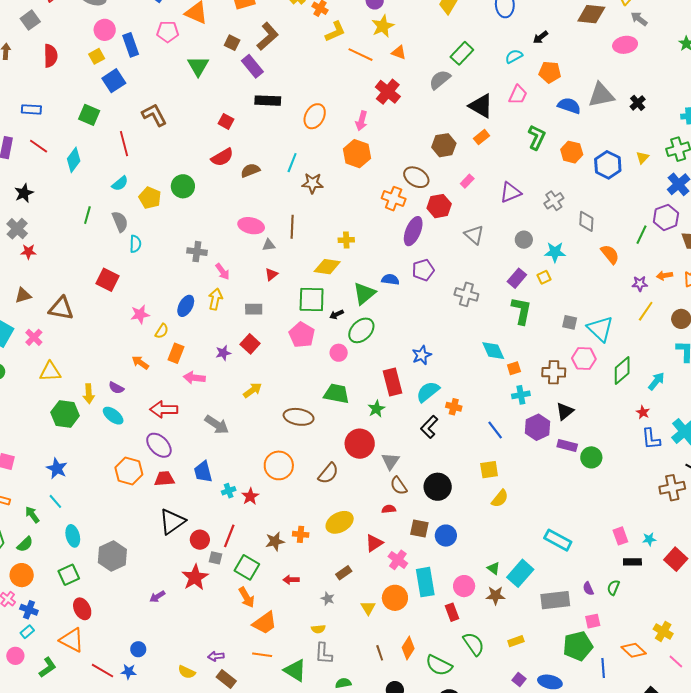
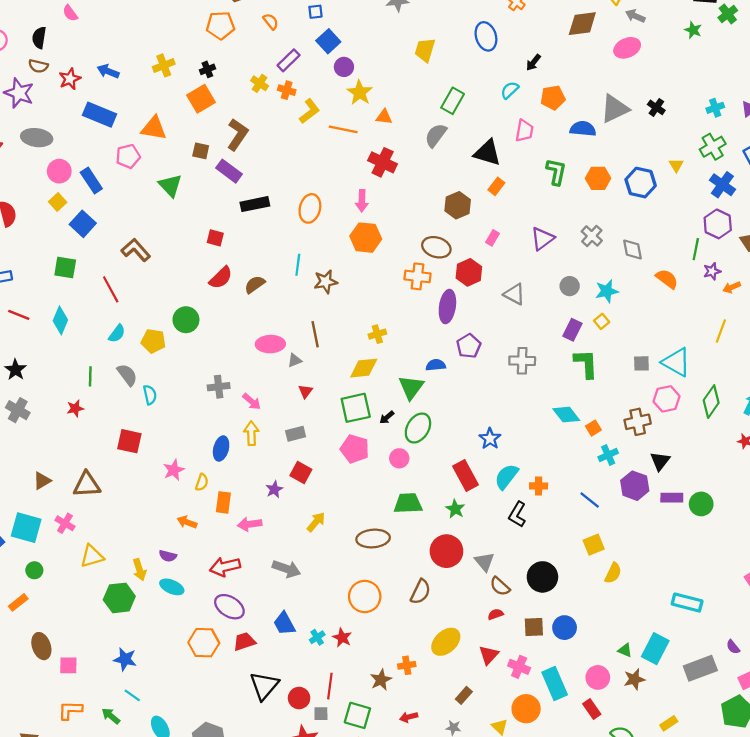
red star: (28, 252) -> (75, 408), moved
purple star: (640, 284) -> (712, 271), moved

